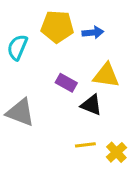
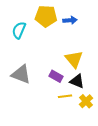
yellow triangle: (106, 75) -> (74, 59), moved, turned 42
purple rectangle: (66, 83) -> (56, 76), moved
black triangle: (91, 105) -> (77, 81), moved

